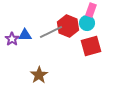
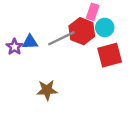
pink rectangle: (91, 10) -> (93, 12), moved
brown star: (39, 75) -> (47, 90), turned 30

